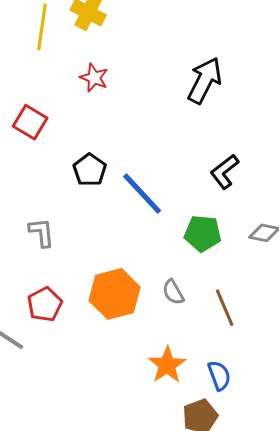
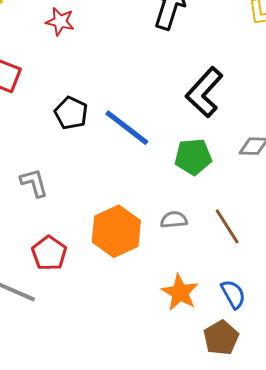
black L-shape: (225, 172) -> (204, 92), size x1.4
gray semicircle: (173, 292) -> (174, 220), turned 124

